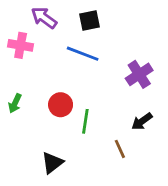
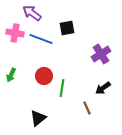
black square: (90, 21) -> (67, 28), moved
blue line: (83, 54) -> (41, 39), moved

